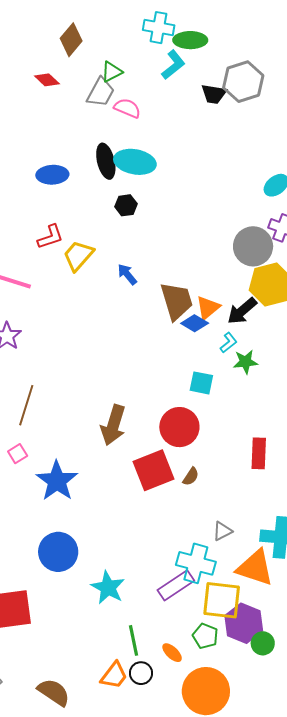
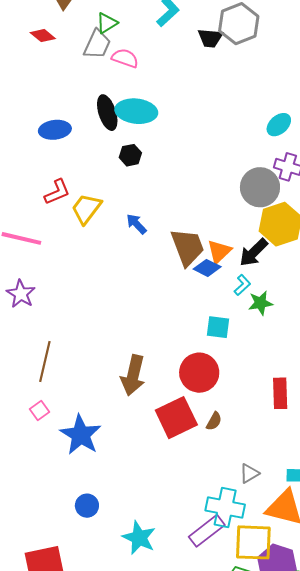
blue circle: (58, 552) -> (87, 506), size x0.6

